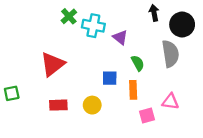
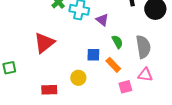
gray semicircle: (170, 54) -> (143, 47), moved
orange rectangle: (133, 90) -> (113, 65), turned -42
red rectangle: (58, 105) -> (49, 90), moved

